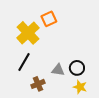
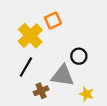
black circle: (77, 68) -> (79, 56), moved
gray triangle: (58, 70) -> (63, 76), size x1.6

